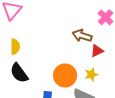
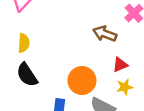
red triangle: (97, 51) -> (120, 65), moved
yellow star: (91, 74) -> (125, 87), moved

